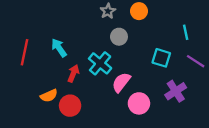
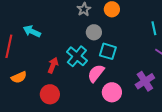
cyan arrow: (59, 48) -> (32, 31), moved, turned -30
cyan square: (161, 58) -> (108, 51), moved
orange semicircle: (49, 96) -> (19, 77), moved

